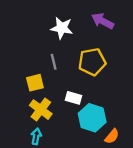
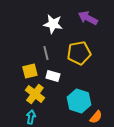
white rectangle: (73, 98) -> (53, 76), moved

